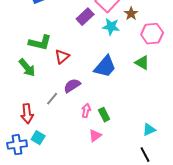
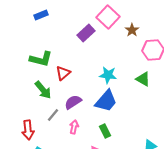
cyan star: (111, 27) -> (108, 75), moved
blue trapezoid: (105, 67) -> (106, 101), moved
green arrow: (27, 68) -> (43, 90), moved
pink arrow: (86, 111) -> (74, 127), moved

